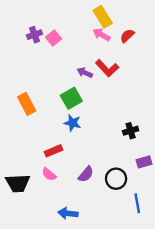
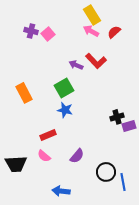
purple cross: (34, 35) -> (31, 31), turned 32
purple rectangle: (144, 162) -> (129, 126), moved
black circle: (116, 179) -> (106, 172), moved

